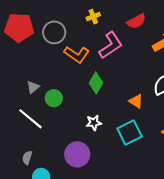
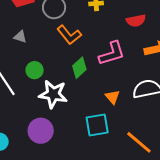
pink L-shape: (111, 45) -> (112, 53), moved
gray triangle: (33, 87) -> (20, 37), moved, turned 40
white star: (94, 123) -> (53, 94), moved, size x1.8

